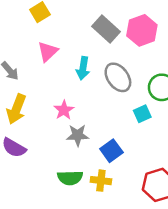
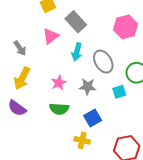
gray rectangle: (106, 29) -> (76, 22), moved
gray star: (78, 135) -> (88, 87), moved
green semicircle: (70, 178) -> (59, 109), moved

